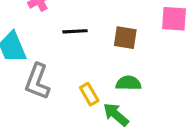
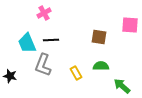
black line: (75, 31) -> (51, 40), moved
green arrow: (116, 115) -> (122, 86), moved

